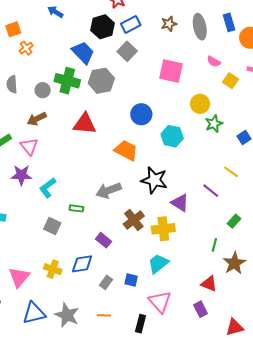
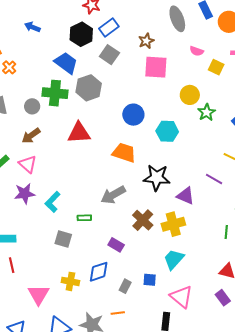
brown star: (169, 24) -> (146, 41), moved
orange line: (104, 315) -> (118, 313), moved

